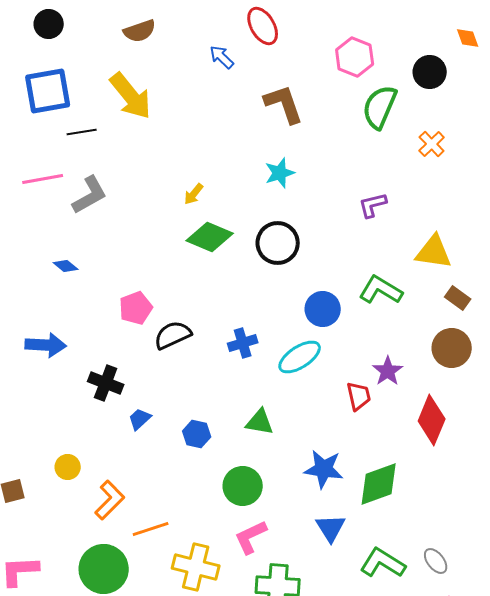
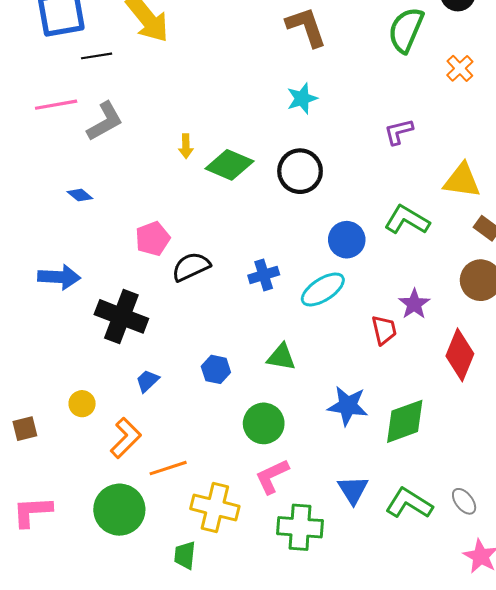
yellow arrow: (194, 194) -> (186, 146), moved, turned -40
black cross: (106, 383) -> (121, 316), size x1.4
blue trapezoid: (140, 419) -> (147, 381), moved
blue triangle: (331, 528) -> (353, 490), moved

